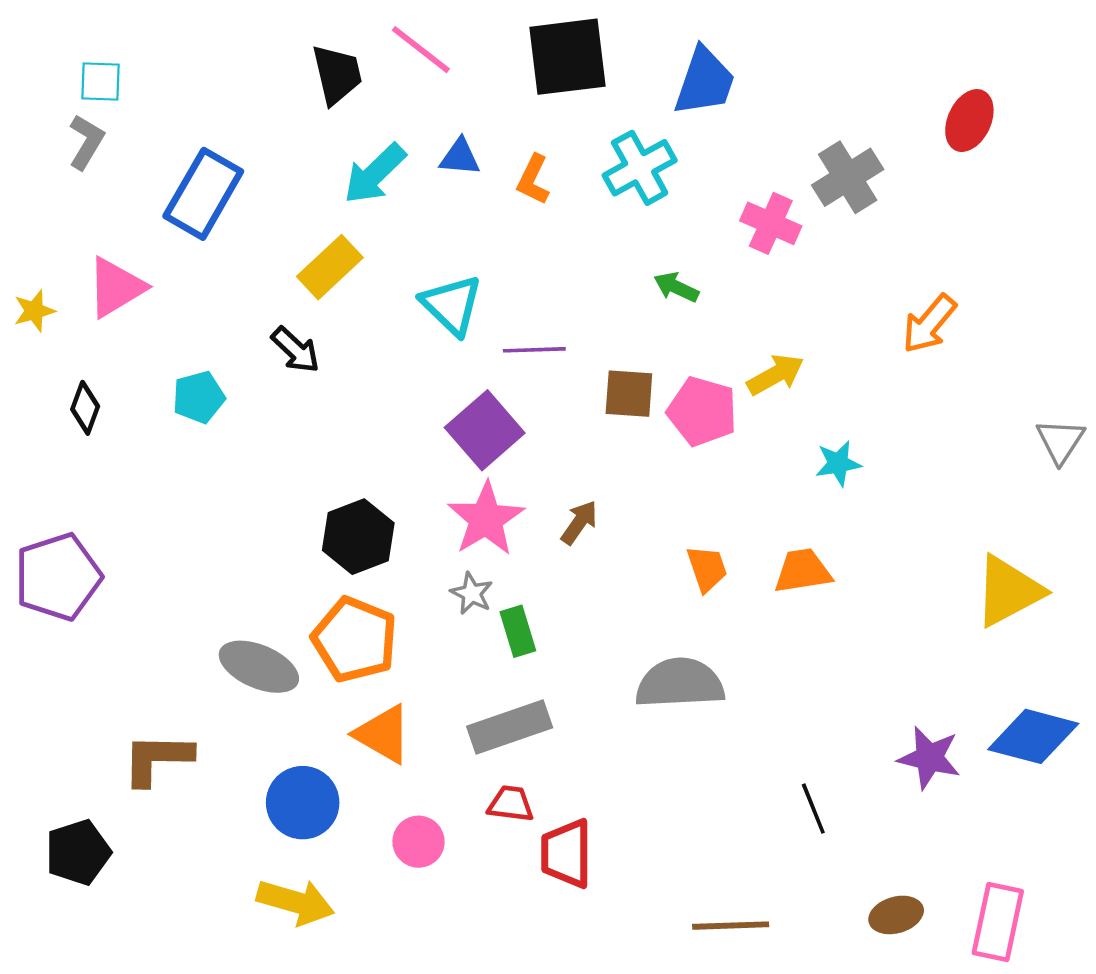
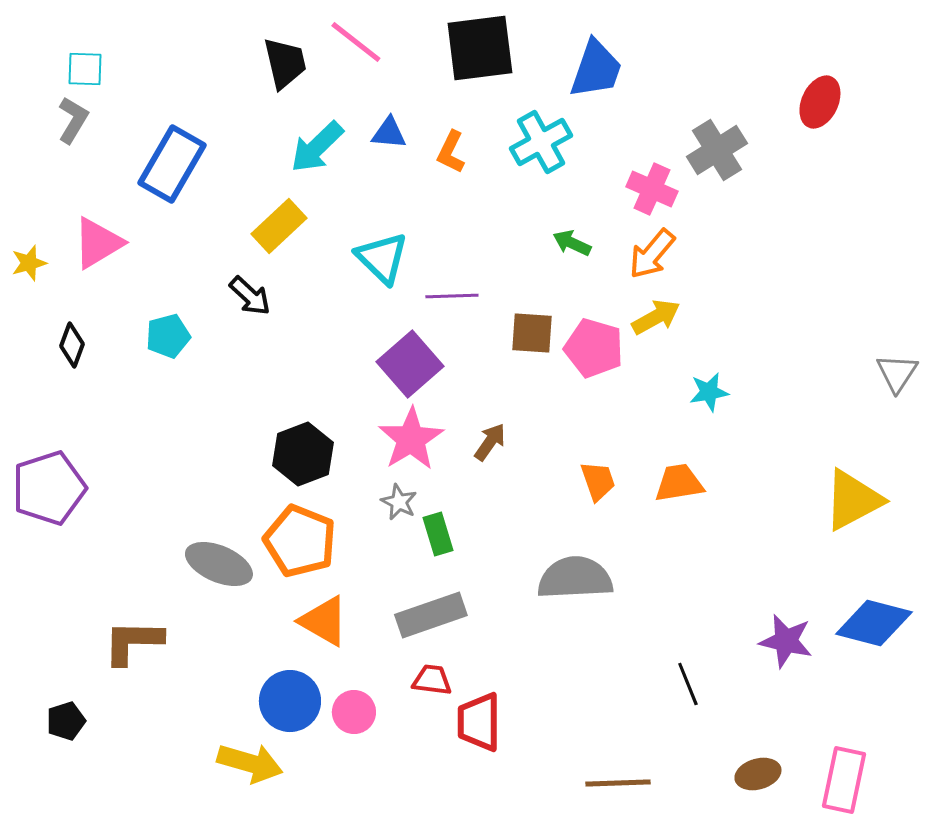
orange arrow: (929, 324) -> (652, 254), moved
blue circle: (303, 803) -> (290, 701), moved
black pentagon: (78, 852) -> (66, 721), size x0.7

